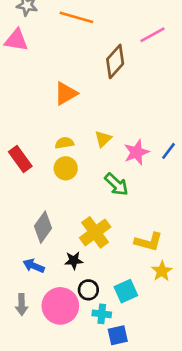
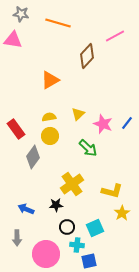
pink star: (136, 152) -> (103, 124), turned -30
gray diamond: (43, 227) -> (33, 157), moved
pink circle: (60, 306) -> (46, 254), moved

